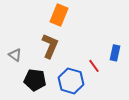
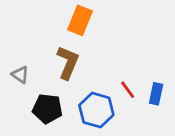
blue rectangle: (115, 53) -> (156, 94), moved

